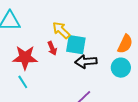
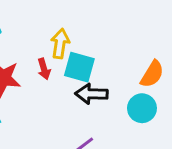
yellow arrow: (61, 30) -> (60, 44), turned 48

